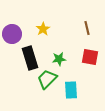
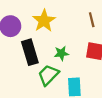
yellow star: (43, 29) -> (44, 21), size x1.5

